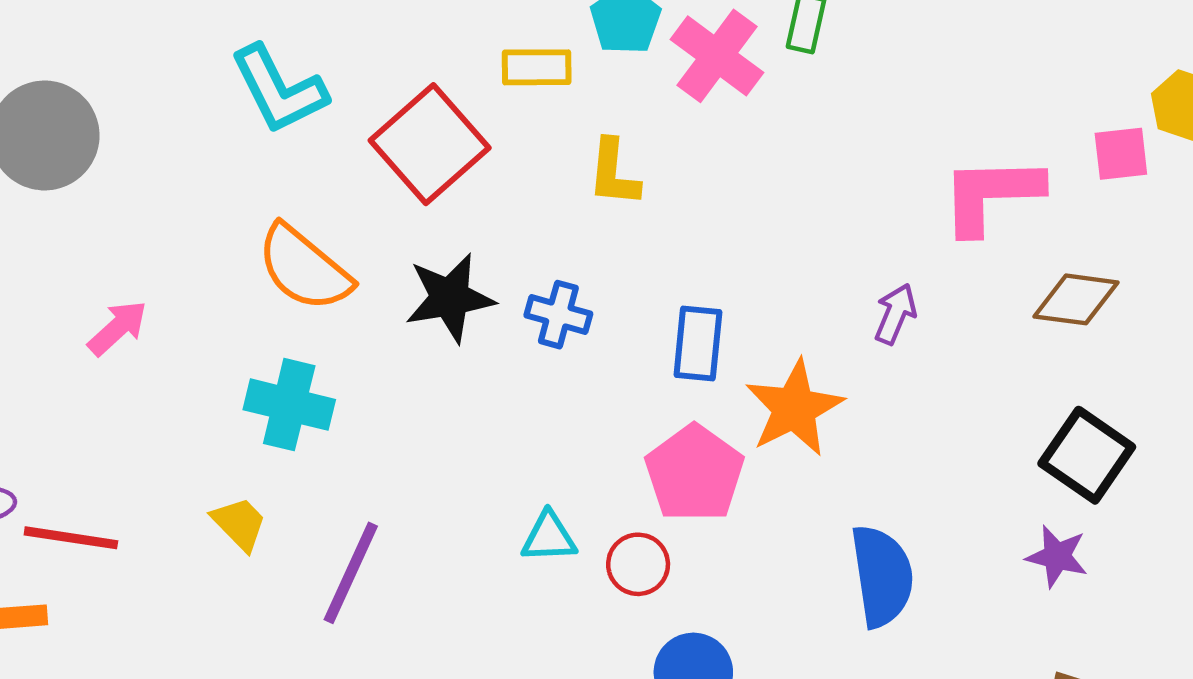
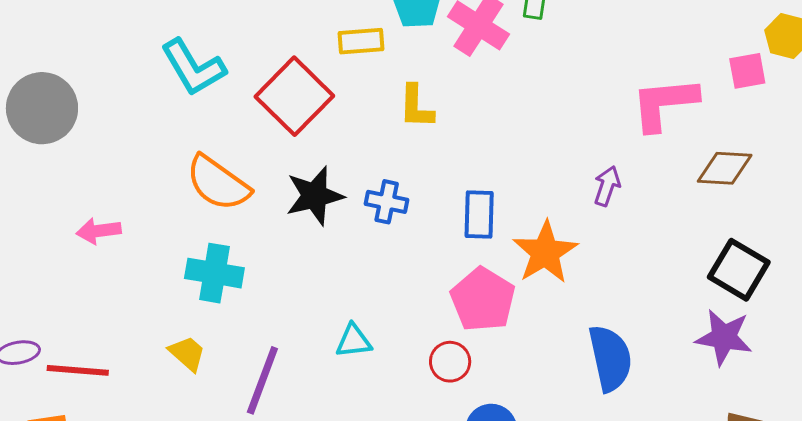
pink arrow: (118, 328) -> (99, 231), turned -141
cyan triangle: (549, 537) -> (354, 341), moved
purple star: (1057, 556) -> (724, 337), size x1.4

